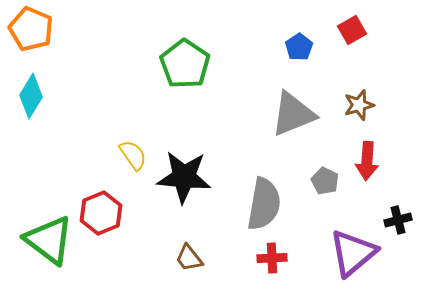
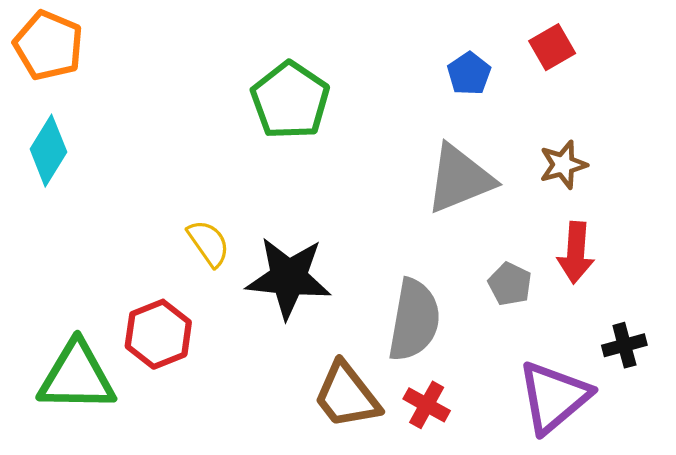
green triangle: (49, 240) -> (77, 377), turned -36
brown trapezoid: (189, 258) -> (347, 395), moved, size x1.6
red cross: (272, 258) -> (427, 405), turned 32

